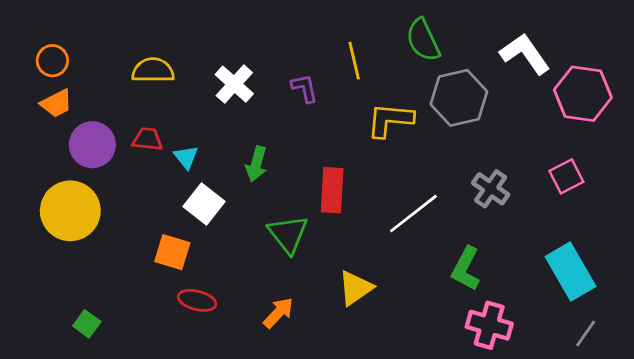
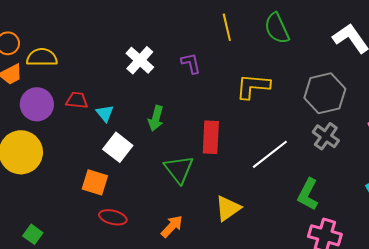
yellow line: (354, 61) -> (227, 27), moved
yellow semicircle: (153, 70) -> (42, 57), moved
gray hexagon: (459, 98) -> (325, 93), moved

